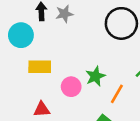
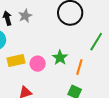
pink circle: (71, 87) -> (38, 64), moved

